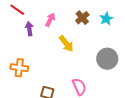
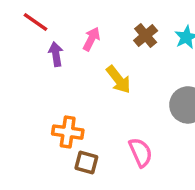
orange cross: (19, 68) -> (68, 132), moved

